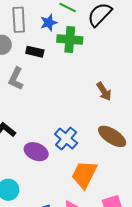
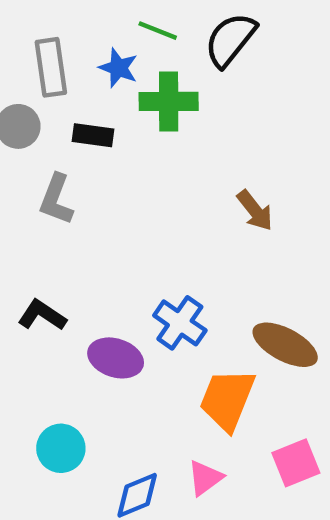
blue star: (49, 23) -> (118, 68), turned -30
brown ellipse: (112, 136) -> (285, 345), moved

